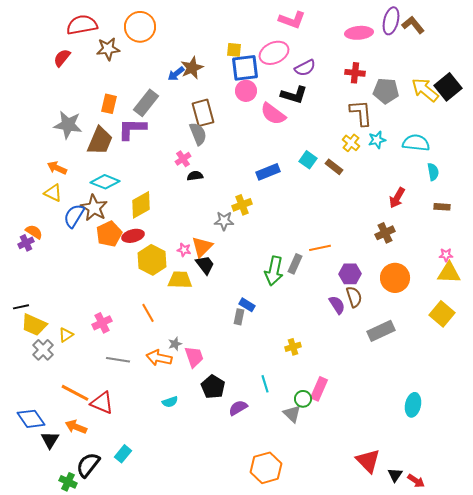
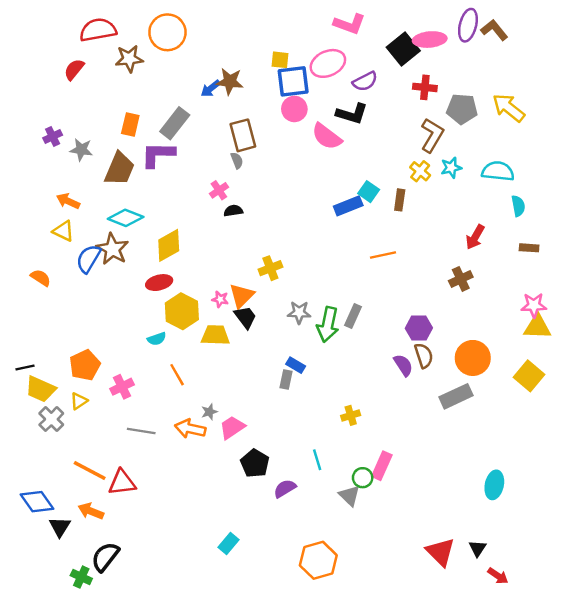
brown star: (192, 68) -> (230, 81), turned 30
black square: (448, 87) -> (403, 49), moved
brown L-shape: (361, 113) -> (432, 135), turned 36
gray star: (68, 125) -> (81, 150), size x0.7
gray semicircle: (198, 134) -> (237, 160), size x0.6
brown rectangle: (334, 167) -> (400, 200), turned 60
blue rectangle: (268, 172) -> (348, 206), moved
yellow cross: (242, 205) -> (270, 268), moved
gray star: (224, 221) -> (299, 312), moved
orange pentagon: (109, 234) -> (85, 365), moved
purple cross: (26, 243) -> (53, 136), moved
orange line: (320, 248) -> (383, 255), moved
pink star: (446, 255) -> (534, 305), size x1.5
orange circle: (395, 278) -> (473, 358), moved
pink trapezoid: (194, 357) -> (232, 427), turned -105
cyan semicircle: (170, 402) -> (157, 339), moved
red triangle: (102, 403) -> (122, 482), turned -30
cyan rectangle: (123, 454) -> (229, 544), moved
black triangle: (395, 475) -> (478, 548), moved

